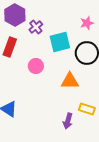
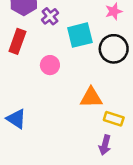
orange triangle: (70, 81) -> (91, 98), moved
purple arrow: (68, 121) -> (105, 145), moved

